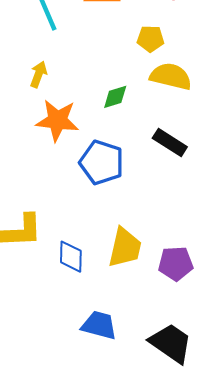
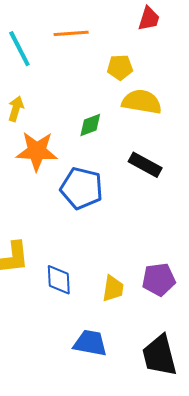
yellow trapezoid: (125, 248) -> (113, 289), moved, size x0.7
black trapezoid: (171, 343) -> (159, 355), turned -135

